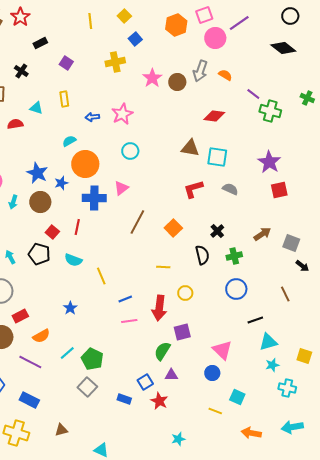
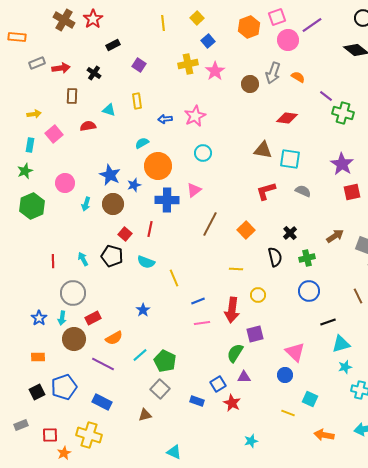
pink star: (152, 78) -> (215, 71), moved
brown triangle: (61, 430) -> (145, 415), moved

